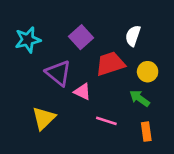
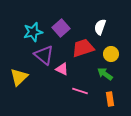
cyan star: (28, 40) -> (33, 32), moved
yellow triangle: (44, 118) -> (19, 77), moved

